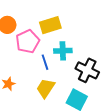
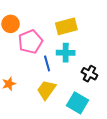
yellow rectangle: (50, 25) -> (66, 26), moved
black cross: (87, 70) -> (89, 74), size x0.7

